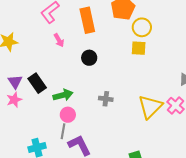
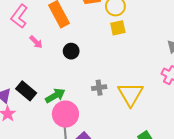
yellow triangle: (150, 107) -> (131, 94), moved
pink circle: (68, 115) -> (65, 114), size x1.6

